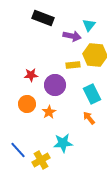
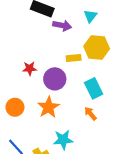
purple arrow: (72, 36) -> (62, 25), moved
orange circle: (27, 104) -> (15, 107), moved
orange star: (49, 112) -> (48, 107), size x1.5

